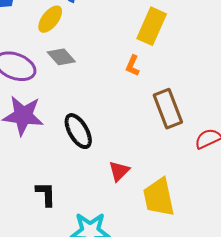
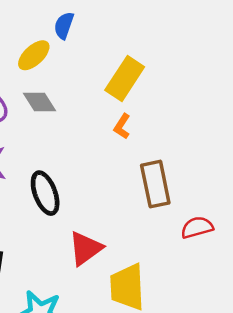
yellow rectangle: (152, 26) -> (125, 78), moved
red triangle: (119, 171) -> (85, 248), size x1.4

